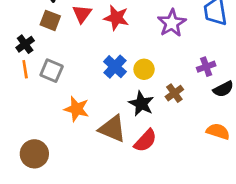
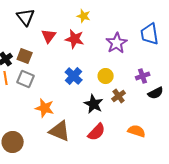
brown square: (50, 20) -> (25, 56), moved
yellow circle: (144, 69) -> (106, 76), moved
brown triangle: (112, 129) -> (60, 131), moved
orange semicircle: (218, 131) -> (137, 131), moved

